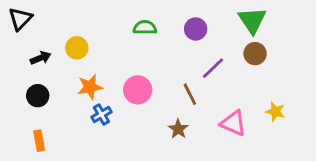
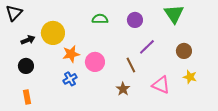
yellow circle: (77, 48) -> (53, 33), size x1.5
brown circle: (255, 54) -> (184, 51), moved
orange star: (90, 87) -> (71, 54), moved

